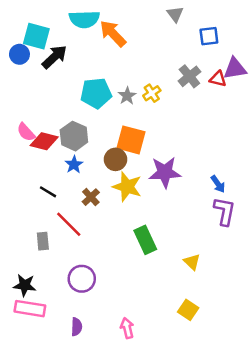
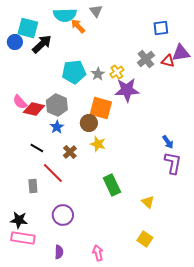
gray triangle: (175, 14) -> (96, 11), moved
orange arrow: (113, 34) -> (78, 26), moved, size x0.7
purple star: (165, 172) -> (127, 90), moved
yellow star: (127, 187) -> (98, 144), size x0.7

